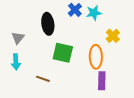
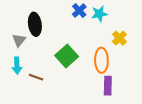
black ellipse: (48, 24) -> (35, 24), moved
green square: (63, 53) -> (67, 56), turned 35
brown line: (43, 79) -> (36, 77), moved

